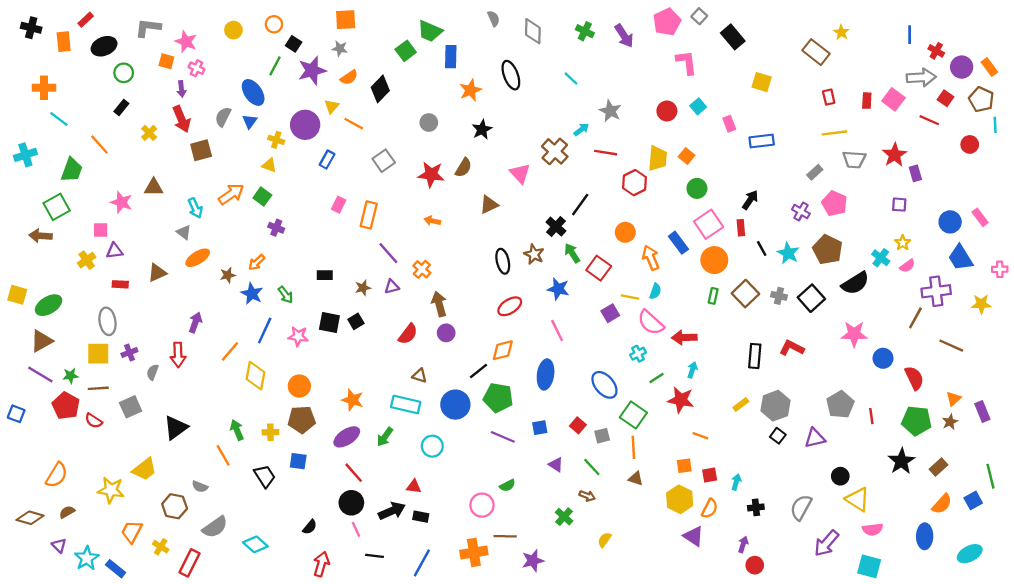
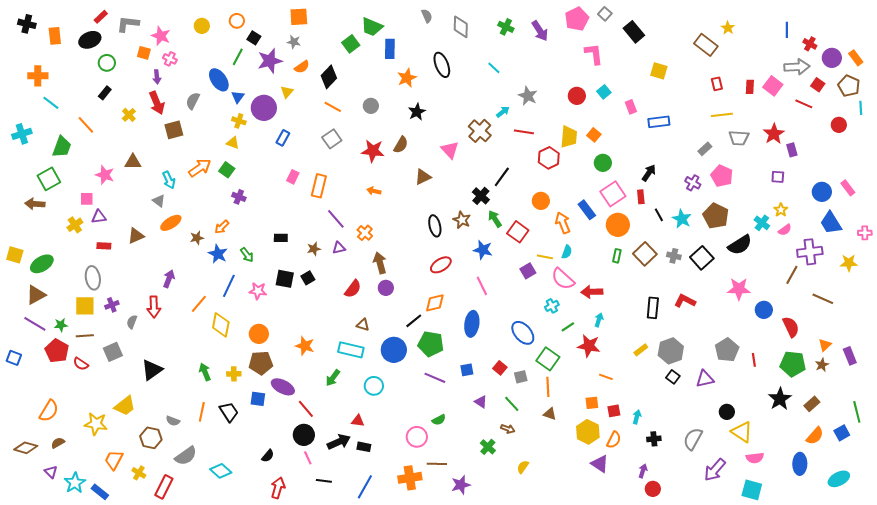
red rectangle: (86, 20) -> (101, 17), moved
blue triangle: (250, 121) -> (238, 97), moved
orange line: (354, 124) -> (333, 107), moved
purple ellipse: (347, 437) -> (283, 387), moved, turned 60
orange line: (223, 455) -> (202, 412), moved, turned 42

